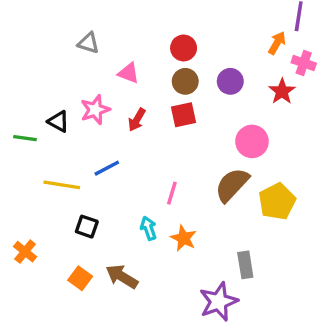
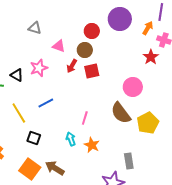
brown circle: (185, 81) -> (85, 50), moved
purple circle: (230, 81) -> (120, 19), moved, size x1.5
red arrow: (137, 120) -> (72, 66), moved
yellow line: (62, 185) -> (19, 113), turned 50
brown semicircle: (232, 185) -> (121, 113), turned -80
orange square: (80, 278) -> (30, 169), size x1.5

